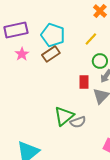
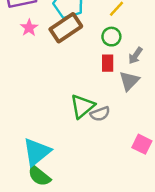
brown rectangle: (51, 54) -> (66, 28), size x1.4
green circle: (100, 61) -> (111, 37), moved

